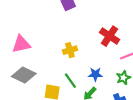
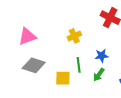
green line: (70, 81) -> (79, 65), turned 35

